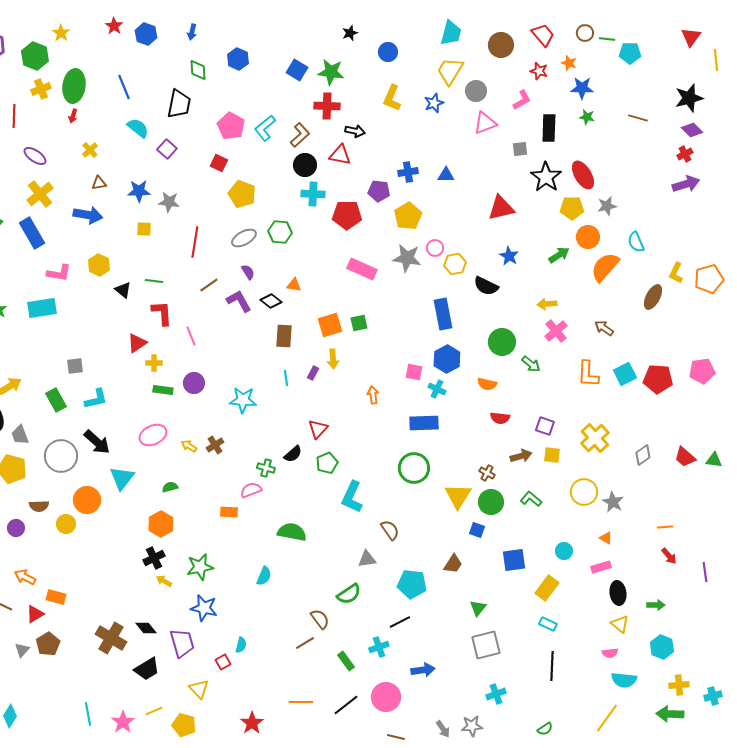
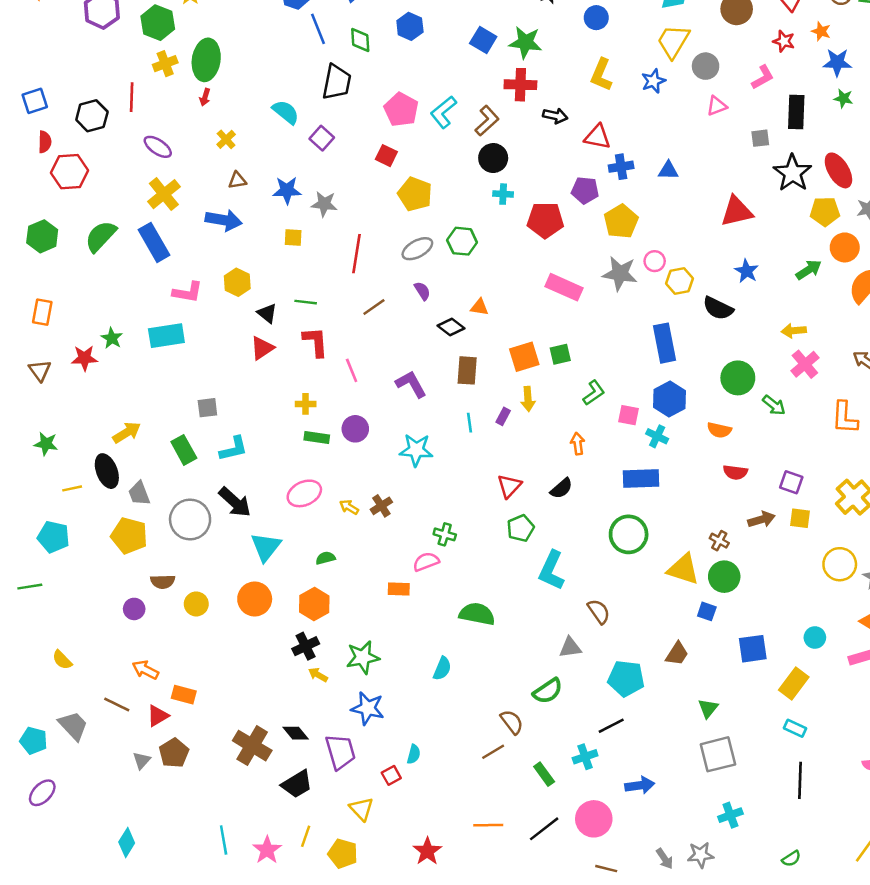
blue line: (124, 87) -> (318, 29), moved
pink triangle: (485, 123) -> (717, 106), size x0.7
red triangle: (340, 155) -> (597, 137), moved
cyan cross: (313, 194) -> (503, 194), size x0.7
purple L-shape: (239, 301) -> (411, 384), moved
red triangle: (137, 343) -> (262, 348), moved
black semicircle: (293, 454) -> (561, 488), moved
yellow triangle: (458, 496) -> (683, 569), turned -44
green L-shape: (531, 499) -> (594, 393), moved, turned 105
orange circle: (87, 500) -> (255, 599), moved
yellow line: (154, 711) -> (306, 836), turned -48

